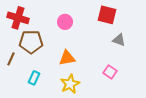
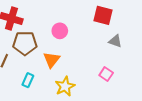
pink circle: (65, 22) -> (60, 31), moved
orange triangle: (67, 58) -> (52, 60), moved, turned -42

